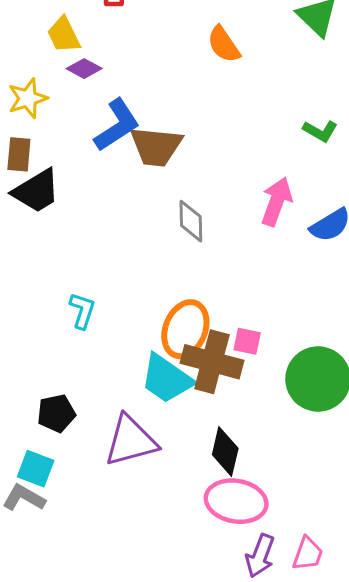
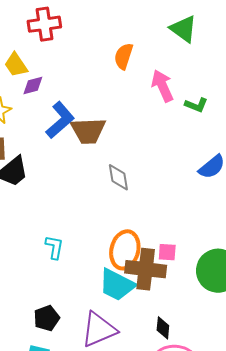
orange semicircle: (224, 44) -> (124, 56), turned 60
purple diamond: (84, 69) -> (33, 85), turned -35
pink arrow: (277, 202) -> (162, 86), moved, turned -36
black diamond: (225, 452) -> (163, 328), size x0.7

